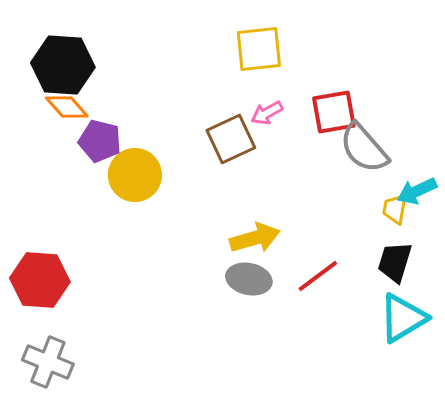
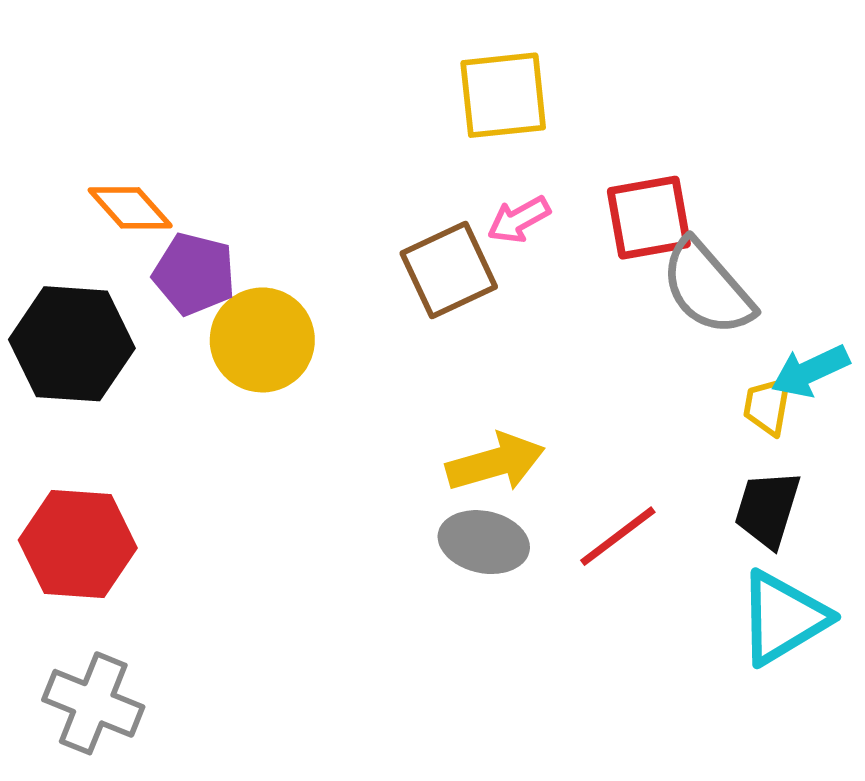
black hexagon: (63, 65) -> (72, 344), moved

